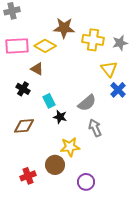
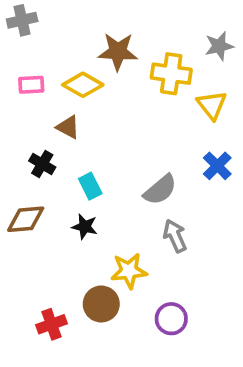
gray star: (120, 43) -> (219, 46), moved
pink rectangle: (17, 46) -> (31, 85), size x0.6
yellow triangle: (109, 69) -> (212, 105), moved
black star: (60, 117) -> (85, 227), moved
brown diamond: (24, 126) -> (26, 219), moved
purple circle: (86, 182) -> (171, 319), moved

